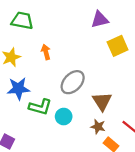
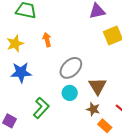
green L-shape: (40, 107) -> (41, 108), moved, turned -65
cyan circle: (64, 117) -> (70, 93), moved

